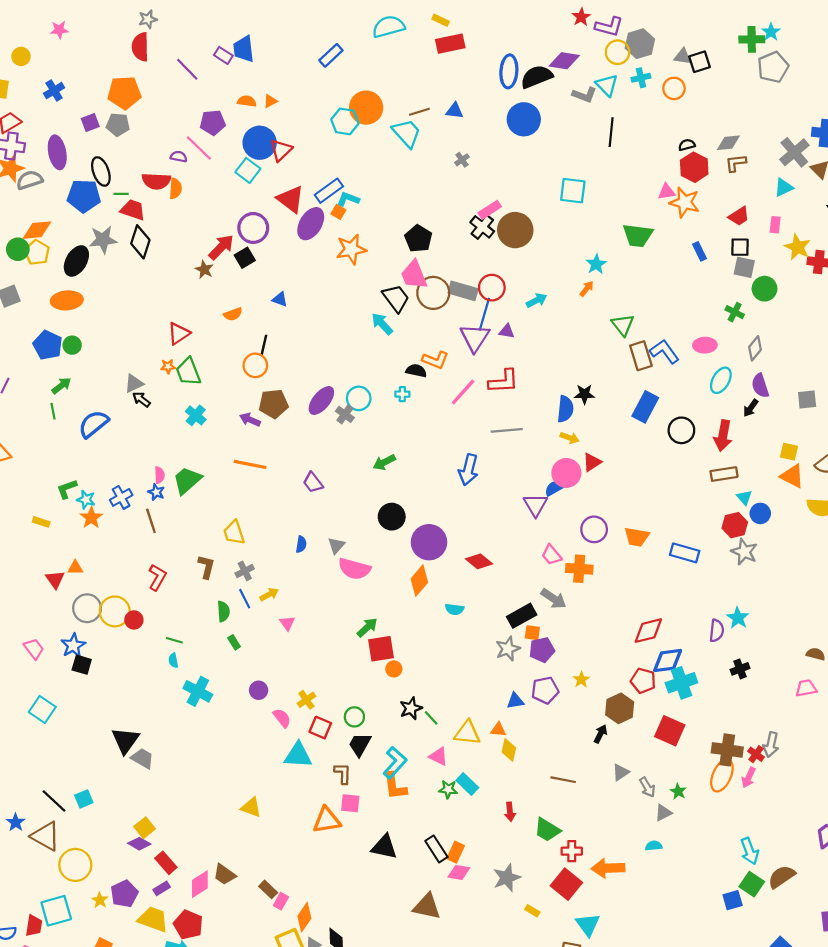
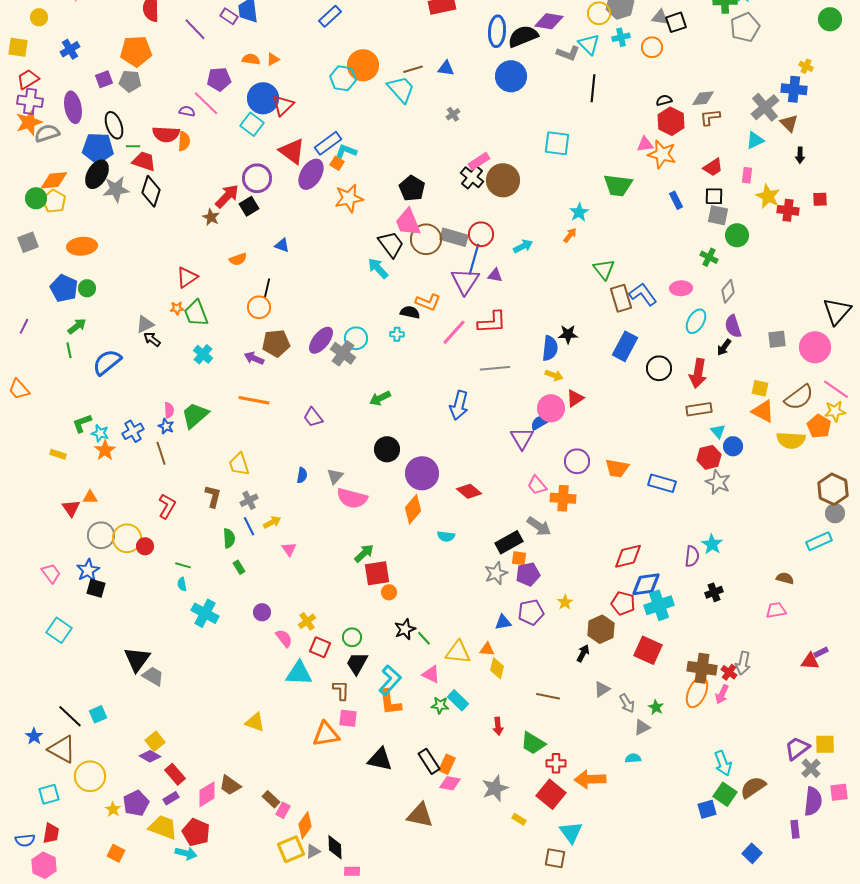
black ellipse: (76, 261) -> (97, 174), moved
gray cross: (345, 414) -> (343, 353), size x1.4
cyan square: (56, 911) -> (49, 794), moved, size x0.7

